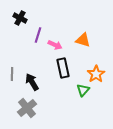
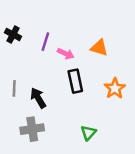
black cross: (20, 18) -> (13, 35), moved
green triangle: (83, 90) -> (88, 133), moved
gray cross: (27, 108) -> (32, 129), turned 30

